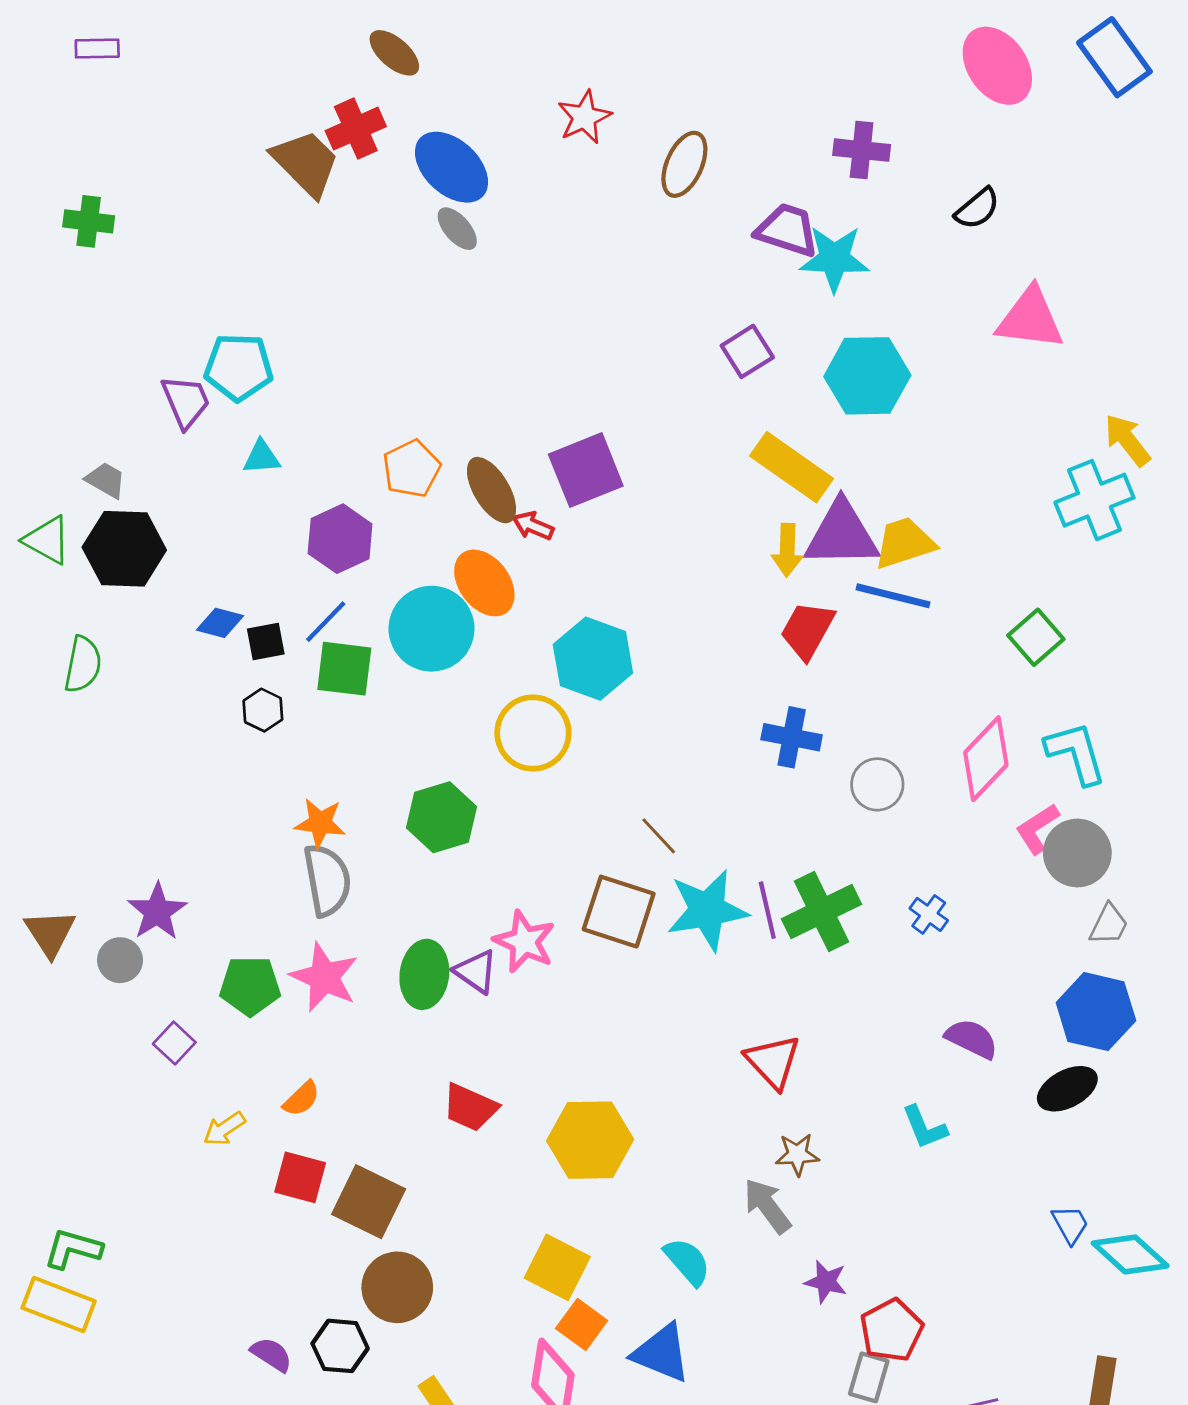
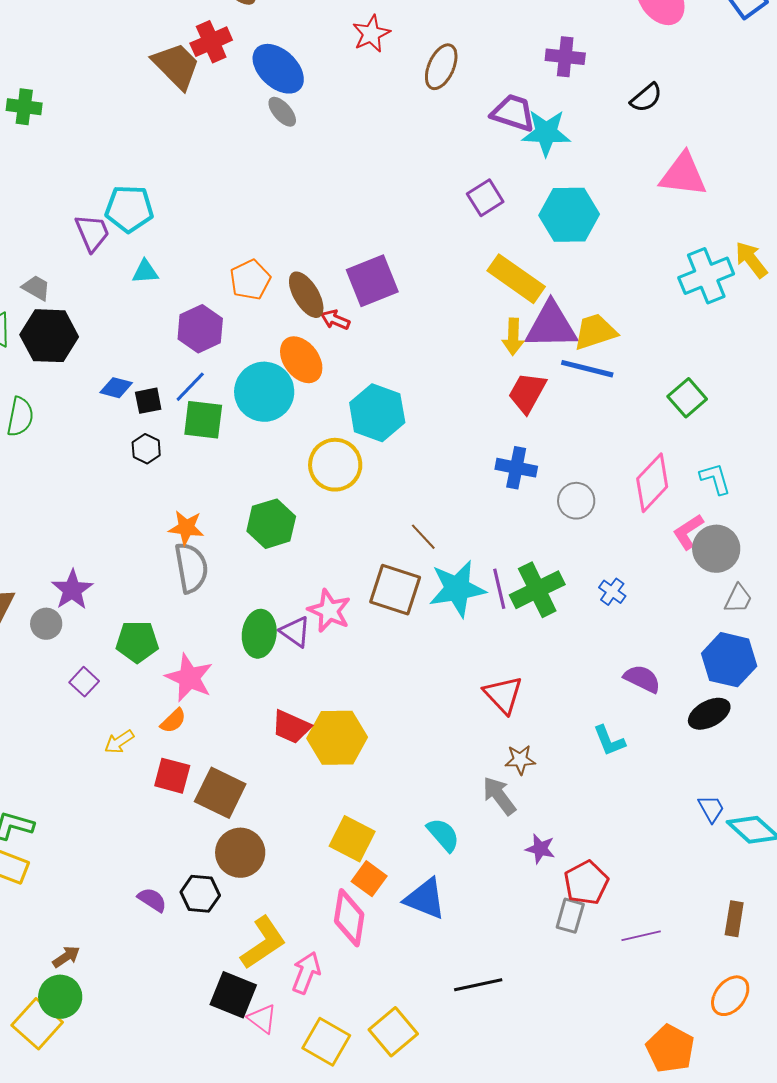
cyan cross: (1094, 500) -> (706, 276), moved
cyan L-shape: (1076, 753) -> (715, 479), size x0.7
pink star: (324, 977) -> (189, 678), moved
yellow hexagon: (590, 1140) -> (337, 738), moved

